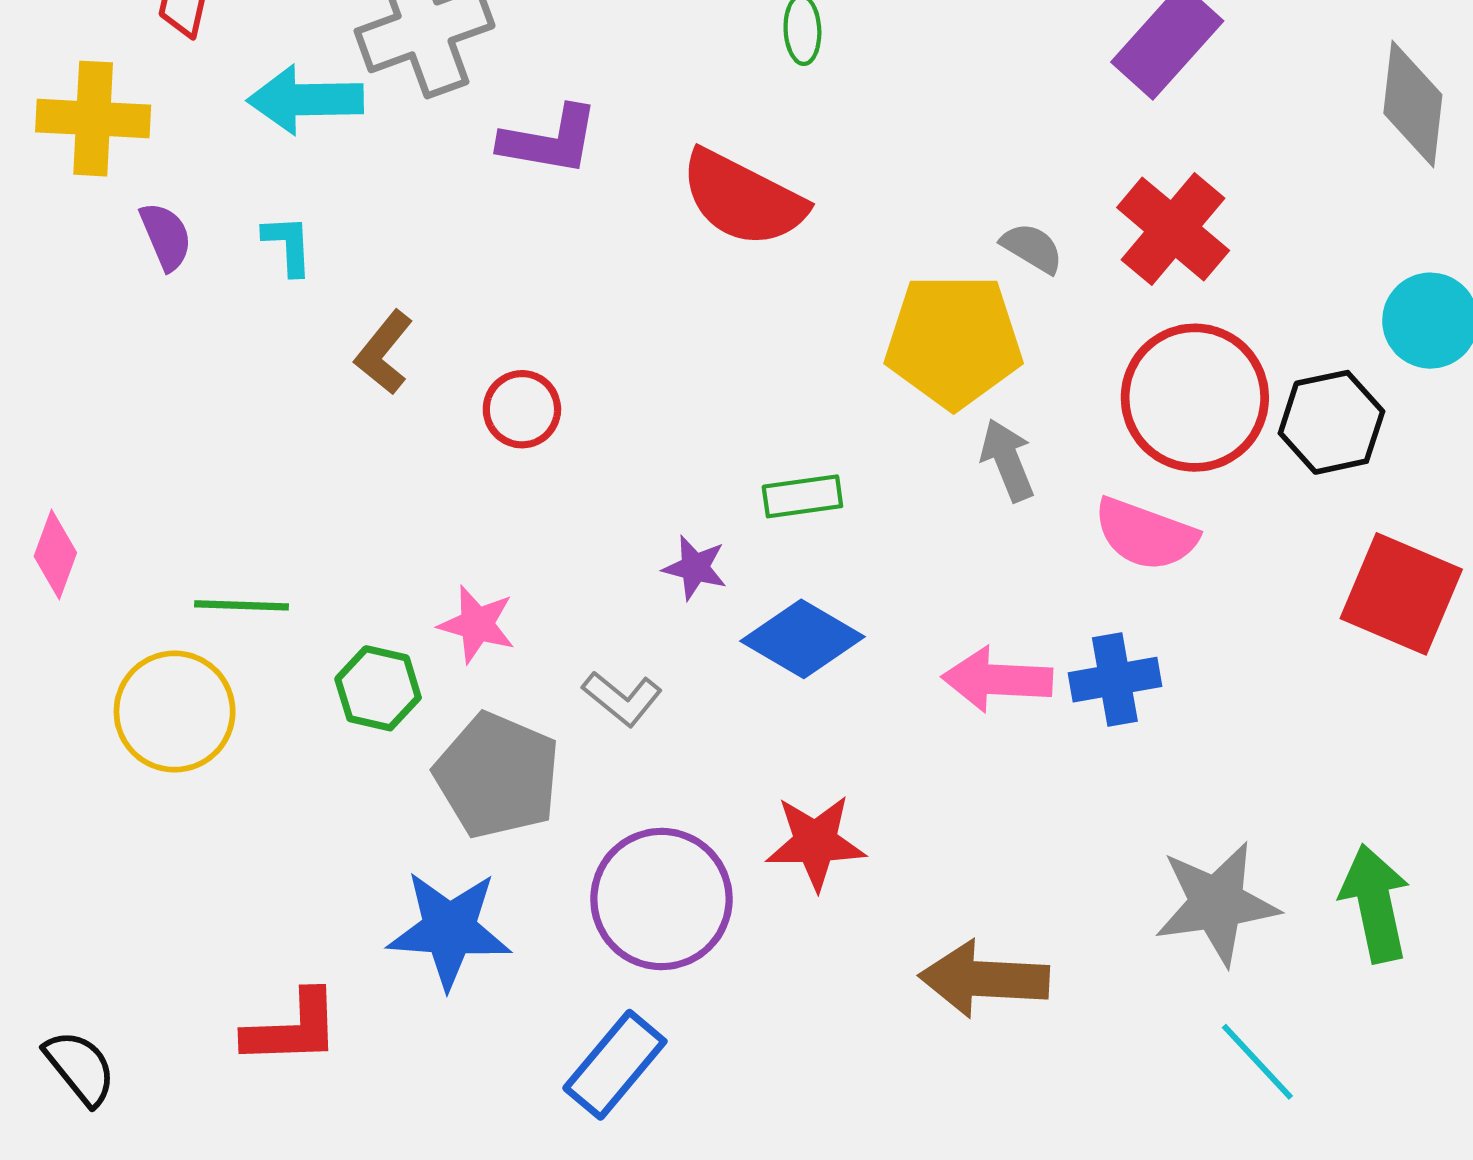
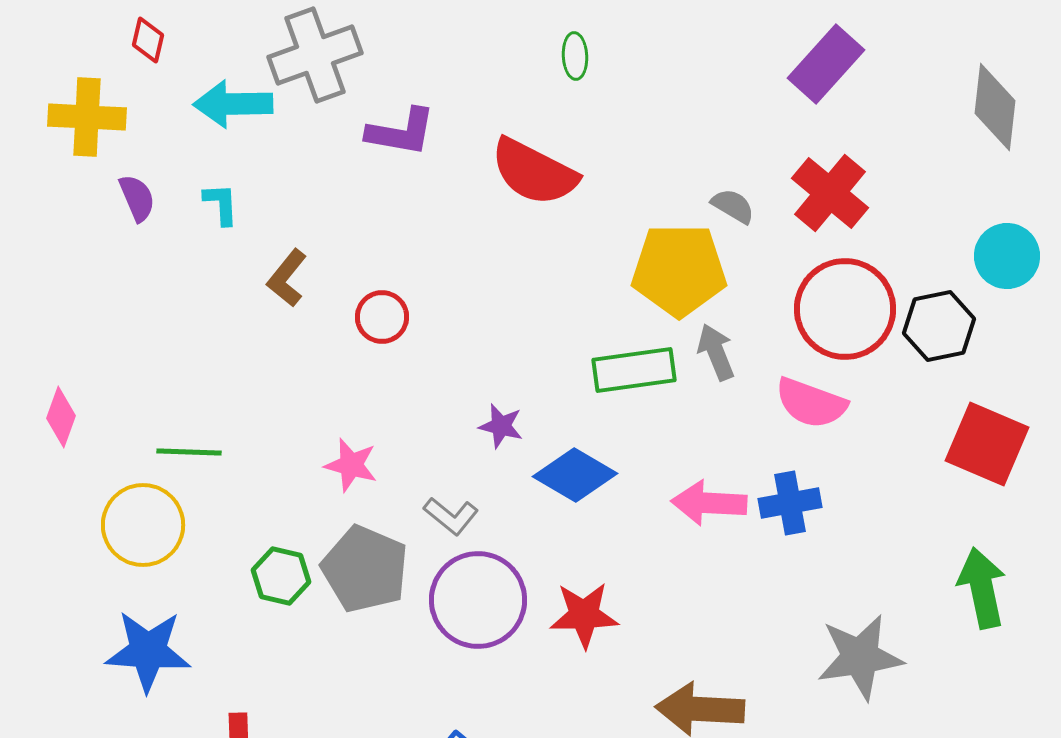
green rectangle: (802, 496) -> (634, 370), moved, size x1.5
green hexagon: (378, 688) -> (281, 576), moved
purple circle: (661, 899) -> (478, 600), moved
green arrow: (1375, 903) -> (982, 588), moved
blue star: (449, 930) -> (148, 651), moved

